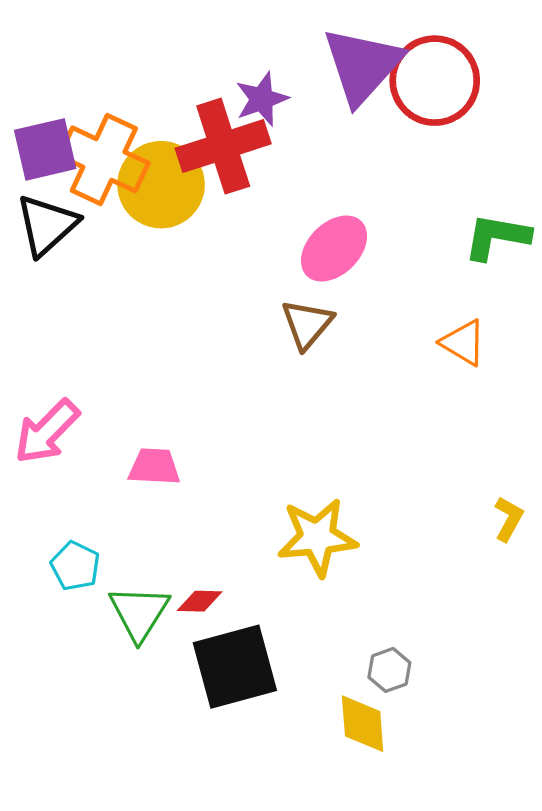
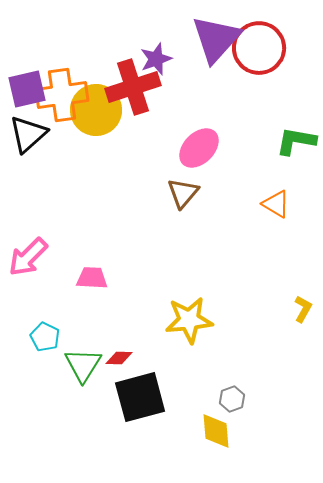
orange cross: (104, 159) -> (62, 95), turned -33

